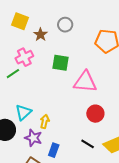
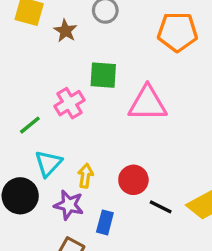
pink cross: (24, 57) -> (69, 103), moved
green line: (13, 74) -> (30, 125), moved
red circle: (95, 114) -> (133, 180), moved

